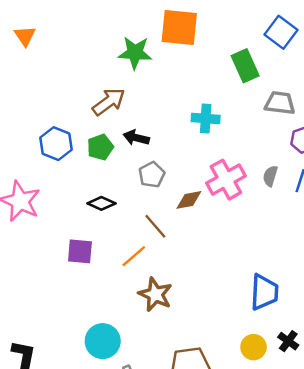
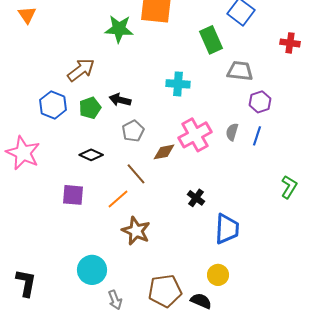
brown arrow: (109, 102) -> (81, 70), moved
black cross: (288, 341) -> (196, 198), moved

